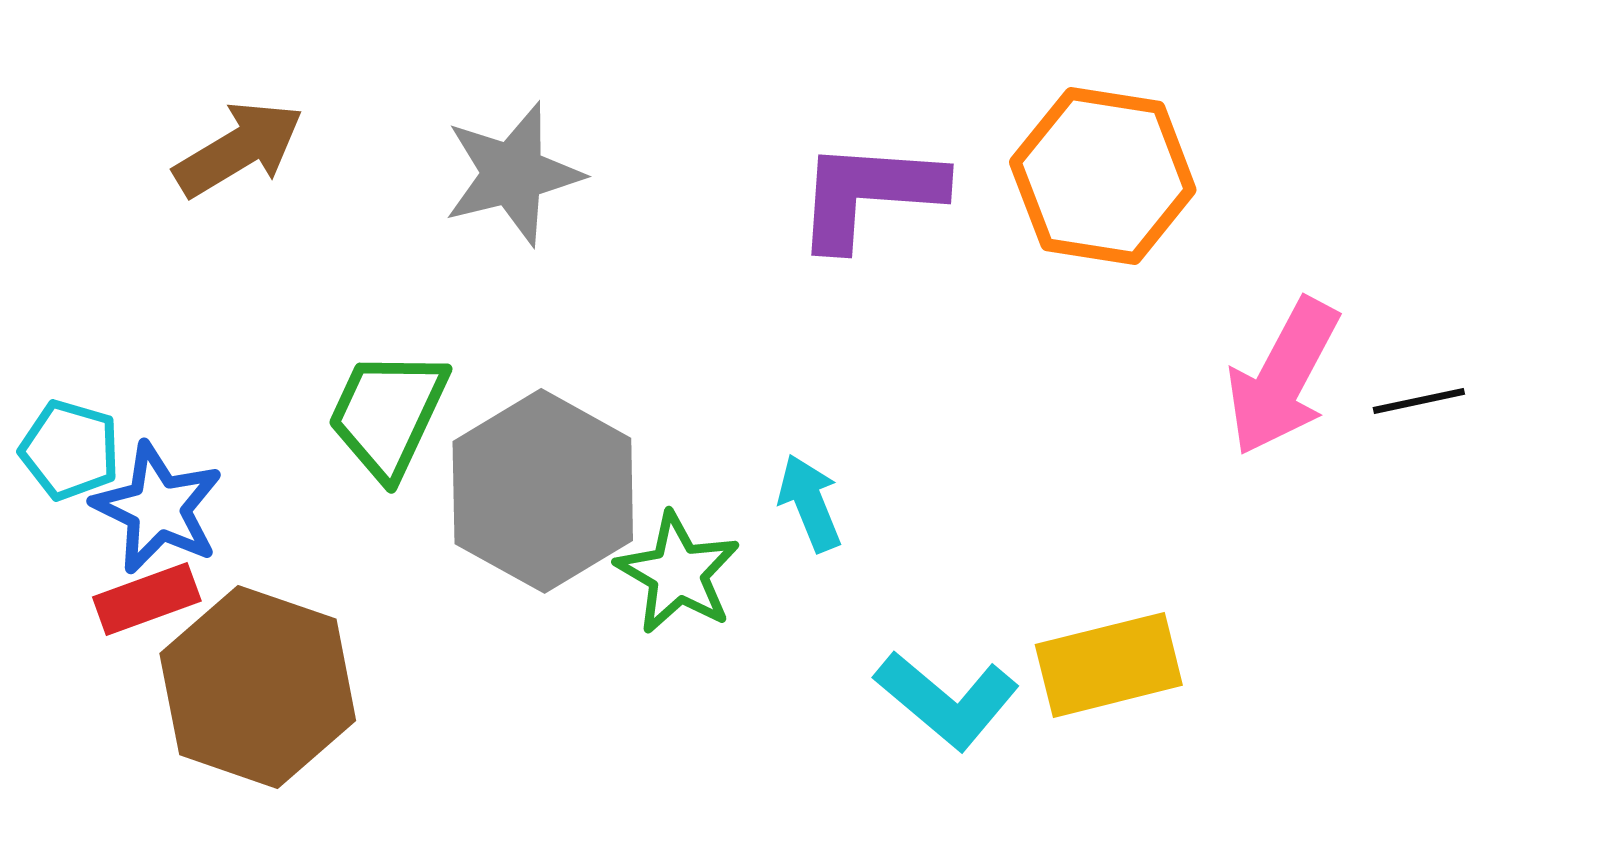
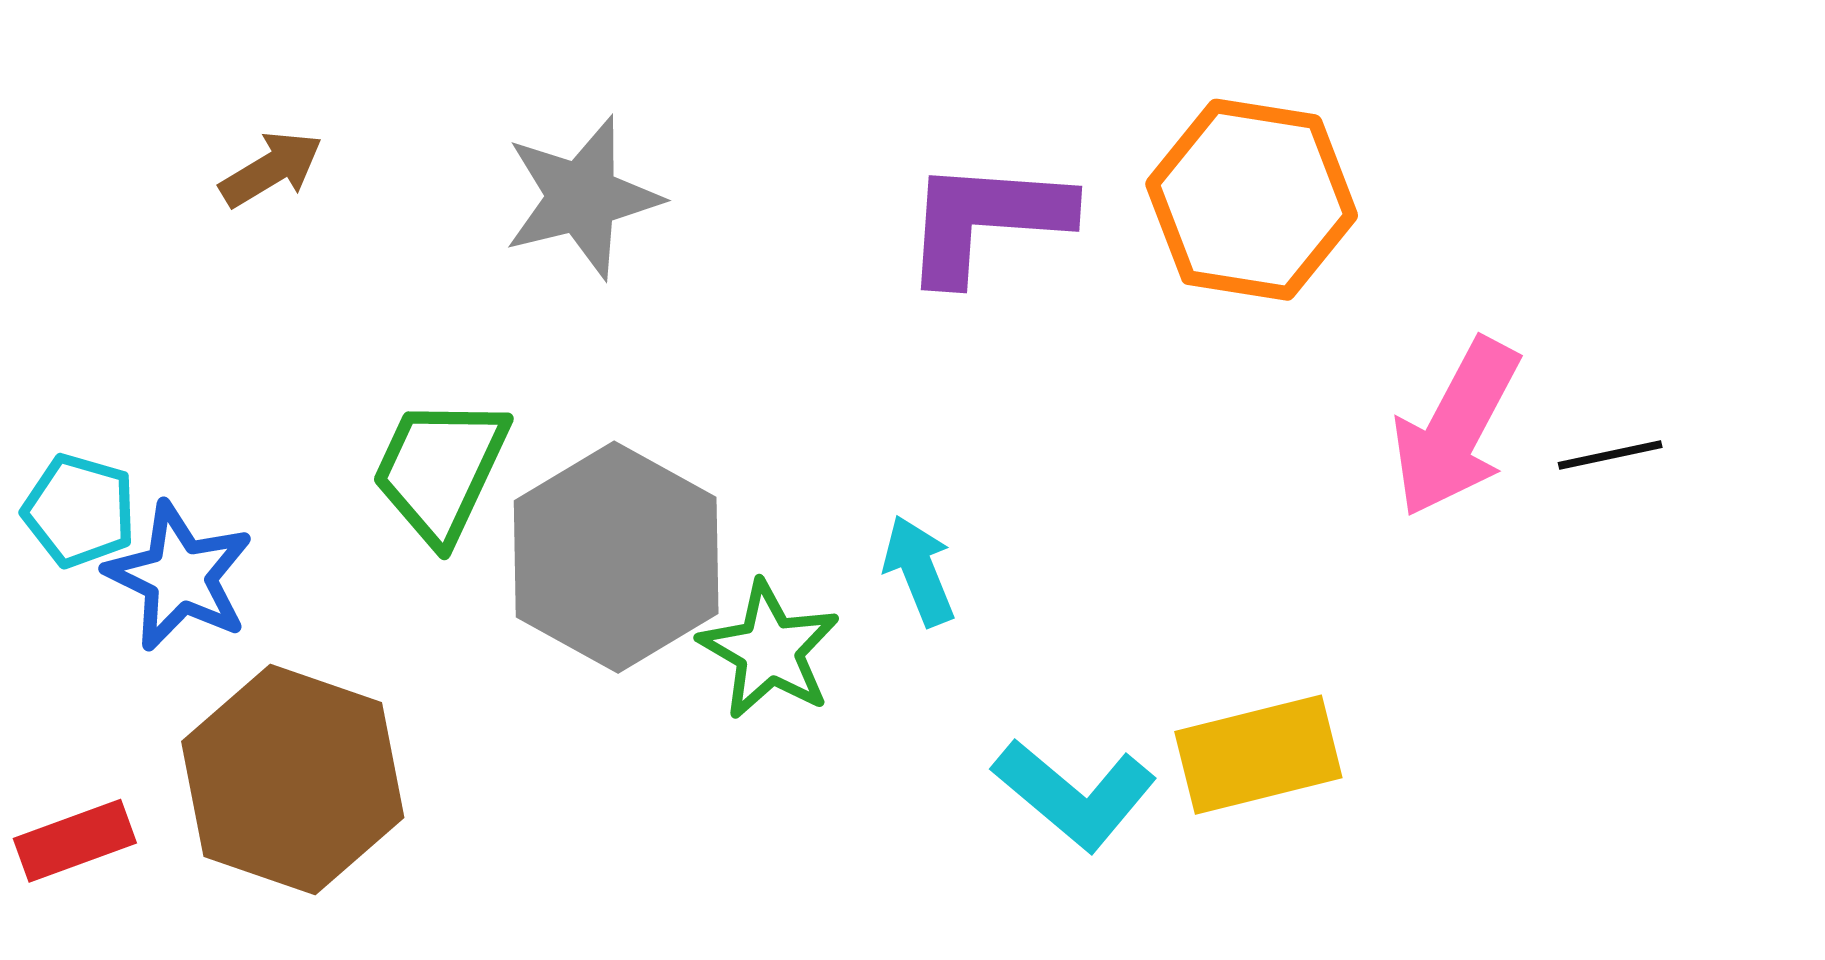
brown arrow: (239, 149) -> (271, 169), size x0.7
red rectangle: (147, 599) -> (75, 841), moved

